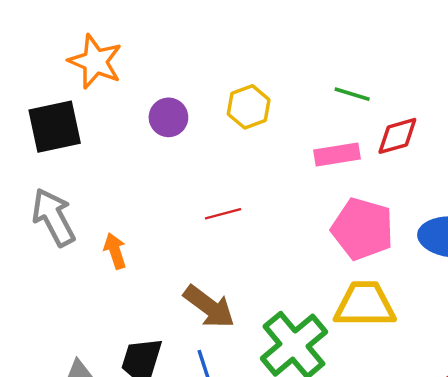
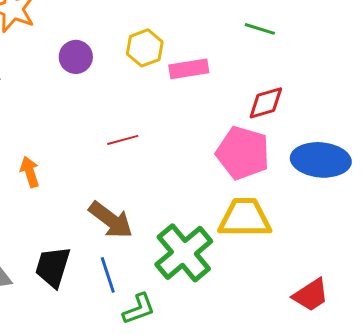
green line: (352, 94) -> (260, 29), moved
red diamond: (397, 136) -> (266, 103), moved
pink rectangle: (337, 155) -> (189, 69), moved

